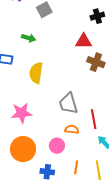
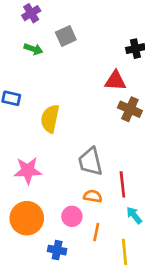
green arrow: (29, 38) -> (33, 49), moved
orange line: (76, 167) -> (96, 232), moved

